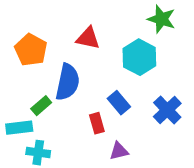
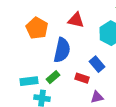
green rectangle: (41, 106) -> (53, 77), moved
red rectangle: (97, 123) -> (82, 78), turned -56

